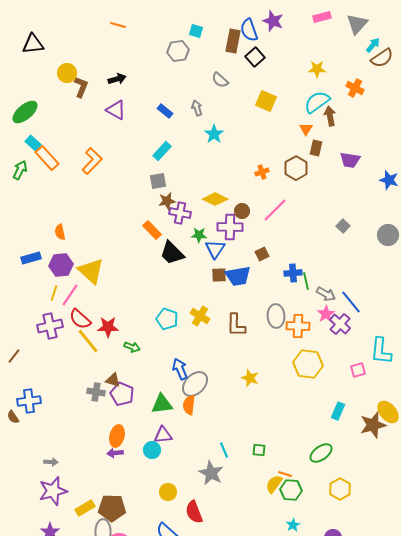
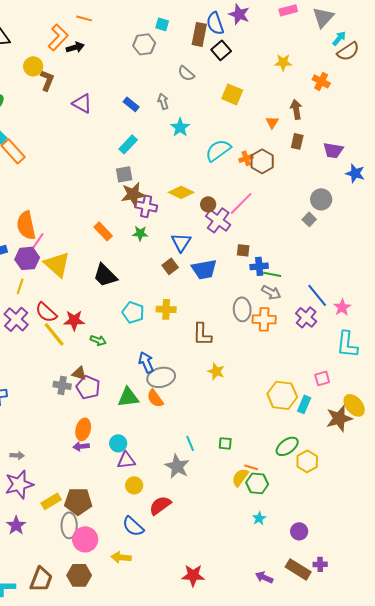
black arrow: (117, 79) -> (75, 47), moved
cyan semicircle: (317, 102) -> (218, 150), moved
brown rectangle: (316, 148) -> (297, 141), moved
purple trapezoid: (350, 160) -> (333, 150), moved
orange L-shape: (92, 161) -> (58, 37), moved
orange cross: (262, 172) -> (246, 158), moved
brown star: (167, 201) -> (133, 194), size x1.4
purple cross: (230, 227) -> (218, 220), moved, turned 35
orange rectangle: (152, 230) -> (103, 231), moved
orange semicircle: (60, 232) -> (26, 225), size x1.8
green star: (199, 235) -> (140, 233), moved
gray circle: (388, 235) -> (321, 199), moved
black trapezoid: (172, 253) -> (105, 275), moved
brown square: (262, 254) -> (243, 250), moved, turned 32
brown square: (219, 275) -> (170, 266), moved, turned -35
green line: (306, 281) -> (272, 274), turned -66
gray arrow: (326, 294) -> (271, 292), moved
pink line: (70, 295) -> (36, 243), moved
pink star: (326, 314) -> (342, 307), moved
yellow cross: (200, 316) -> (166, 309), turned -30
brown L-shape: (236, 325) -> (202, 334), moved
purple cross: (50, 326) -> (16, 319), turned -35
yellow hexagon: (308, 364) -> (282, 395), moved
pink square: (358, 370) -> (322, 378), moved
gray ellipse: (195, 384) -> (161, 377), turned 32
orange semicircle: (189, 405) -> (155, 398), turned -42
purple triangle: (163, 435) -> (126, 460), moved
yellow hexagon: (340, 489) -> (307, 461), moved
red semicircle: (194, 512) -> (160, 505), turned 75

